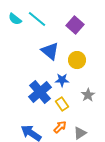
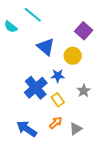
cyan semicircle: (15, 19) -> (11, 27), moved
purple square: (75, 25) -> (84, 31), moved

